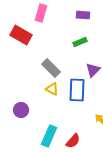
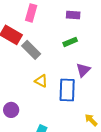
gray rectangle: (51, 68) -> (31, 50), moved
yellow triangle: (52, 89) -> (41, 81), moved

